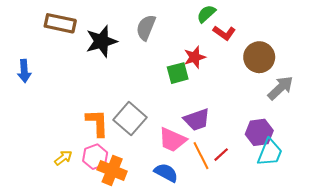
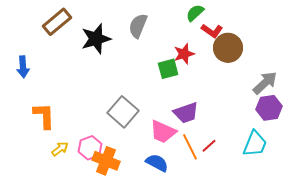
brown rectangle: (60, 23) -> (57, 22), turned -52
brown circle: (259, 57) -> (228, 48), moved
orange L-shape: (97, 123) -> (44, 116), moved
purple hexagon: (259, 132) -> (269, 108), moved

